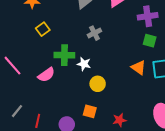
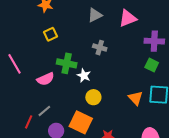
gray cross: (94, 33) -> (100, 48), turned 32
orange triangle: (139, 68) -> (135, 98), moved
gray line: (17, 111) -> (44, 111), moved
orange square: (90, 111) -> (81, 122), size x1.6

